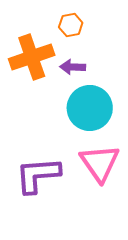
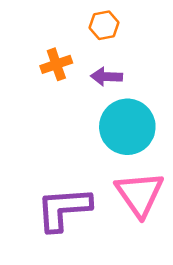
orange cross: (32, 57) -> (56, 64), size x0.6

